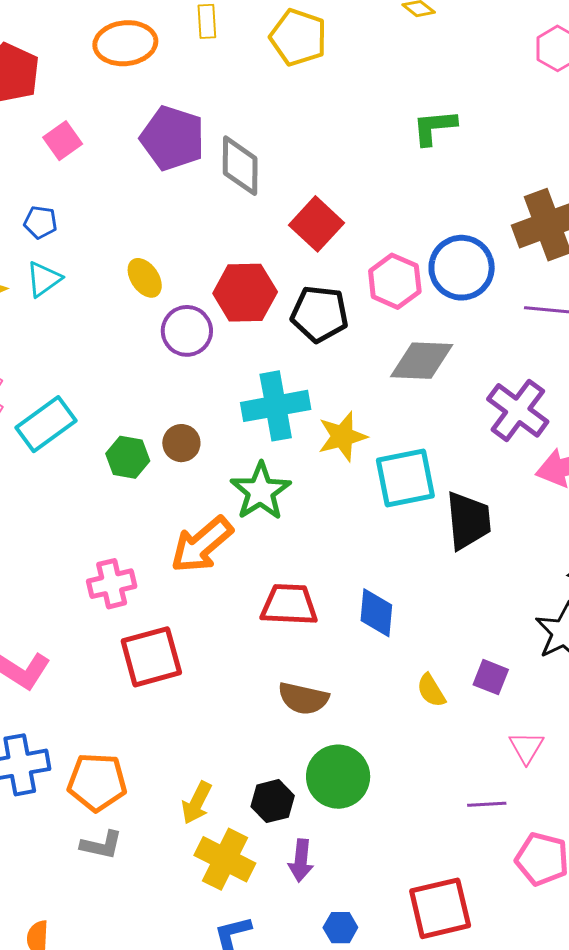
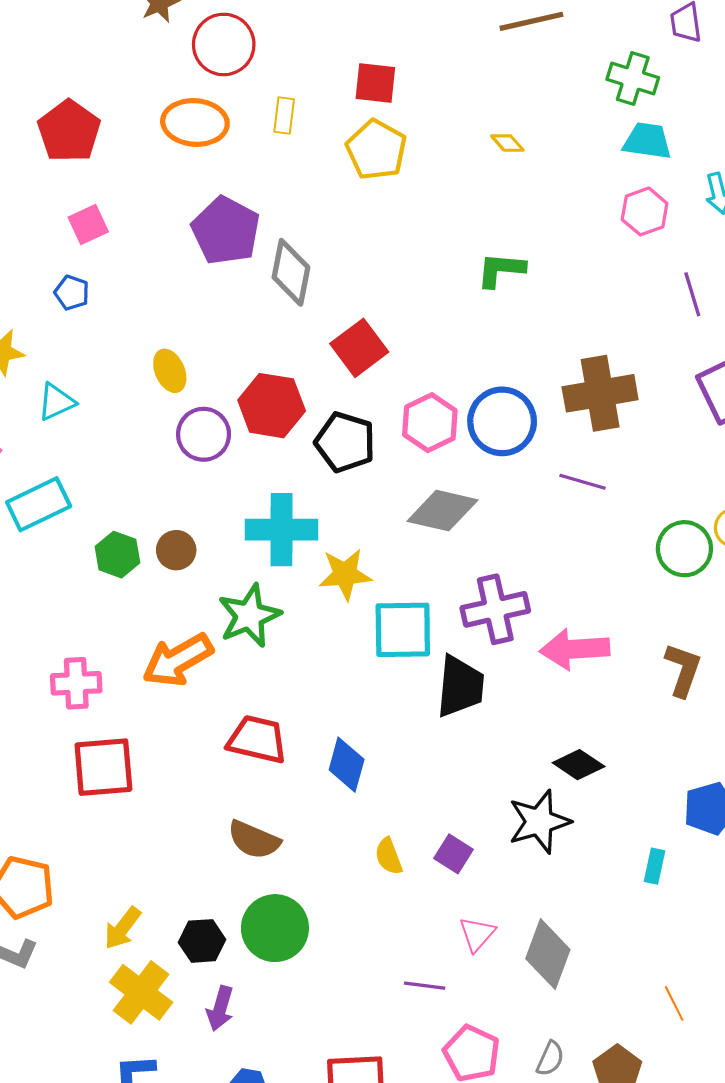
pink square: (63, 141) -> (88, 224), moved
cyan triangle: (44, 279) -> (56, 402), moved
purple cross: (518, 410) -> (495, 609), moved, turned 30

